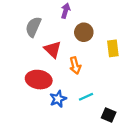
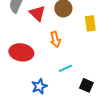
red triangle: (53, 49) -> (37, 13), moved
blue star: (58, 99) -> (39, 86), moved

